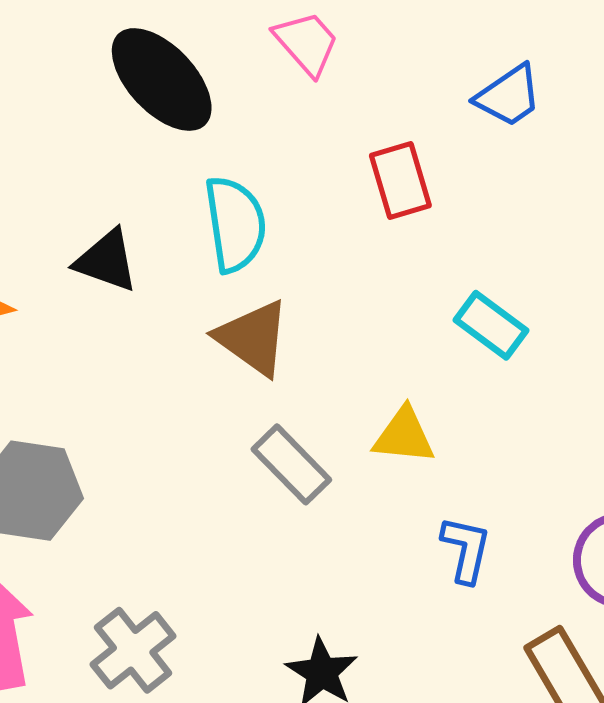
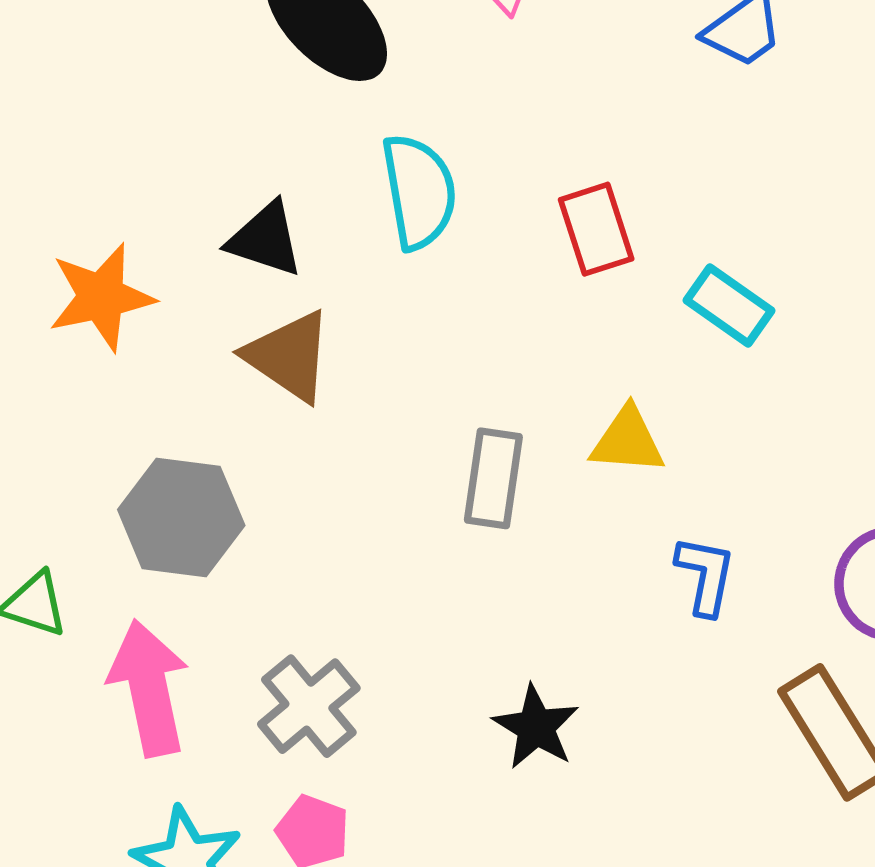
red rectangle: (400, 180) -> (596, 229), moved
brown triangle: (253, 338) -> (289, 356), moved
gray rectangle: (291, 464) -> (493, 478), turned 54

